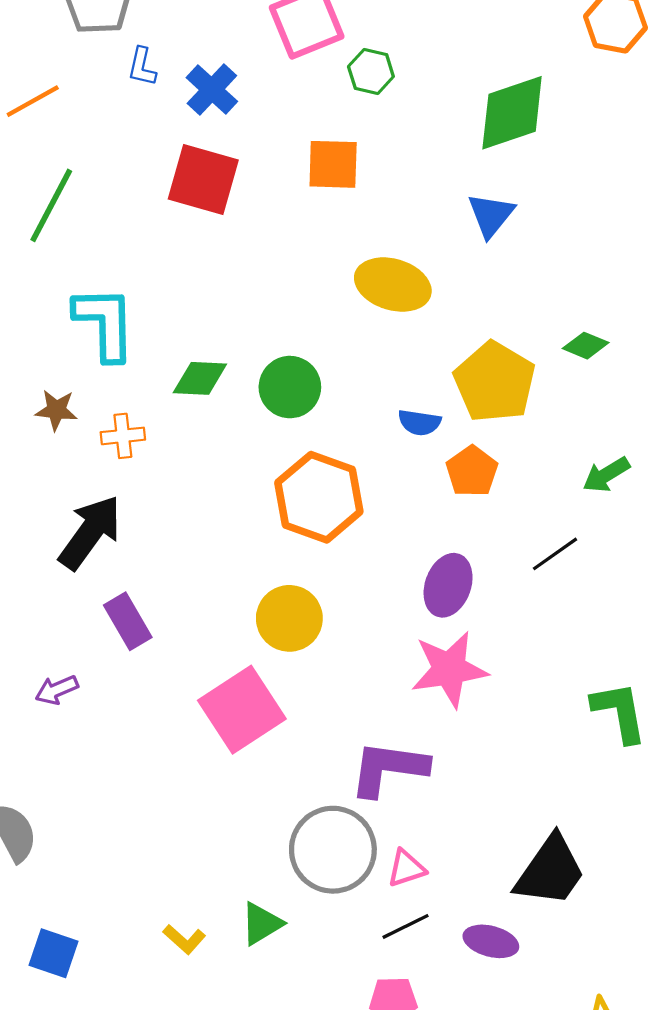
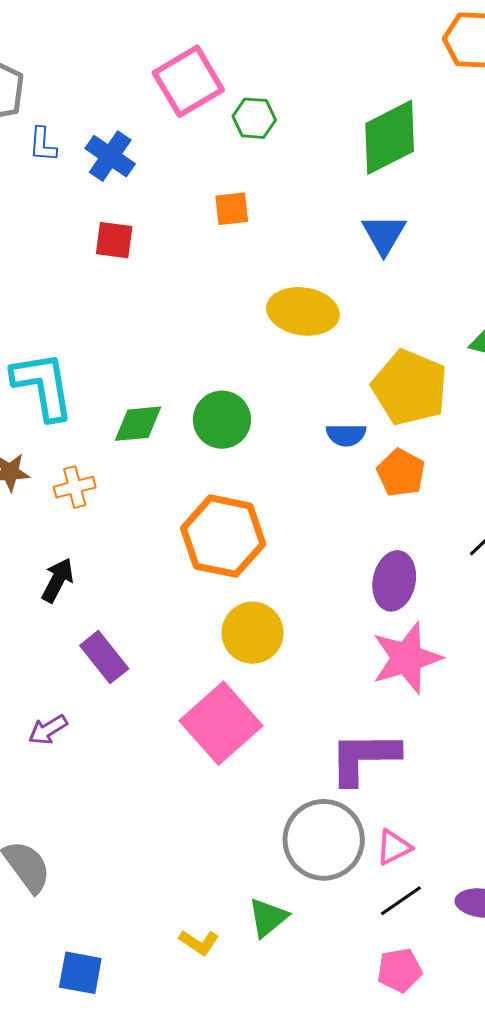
orange square: (333, 164) -> (232, 209), size x0.7
red square: (203, 179) -> (114, 240), size x0.6
orange hexagon: (319, 497) -> (223, 536), moved
black arrow: (90, 532) -> (58, 580), size x0.6

